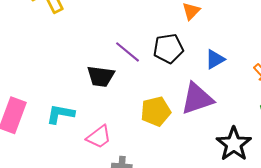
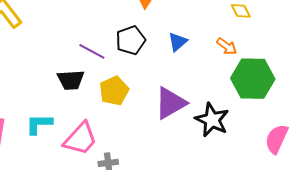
purple triangle: (197, 99) -> (170, 103), moved
yellow pentagon: (156, 111) -> (114, 91), moved
pink trapezoid: (99, 137) -> (80, 139), size x1.4

